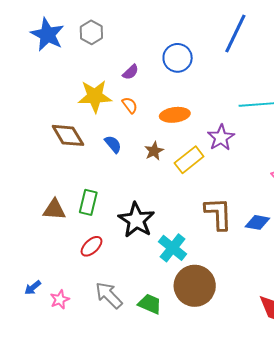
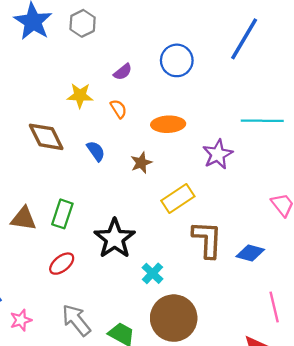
yellow star: (95, 96) -> (80, 95), size x0.7
yellow rectangle: (189, 160) -> (178, 199), moved
cyan cross: (173, 248) -> (152, 273), size x0.7

